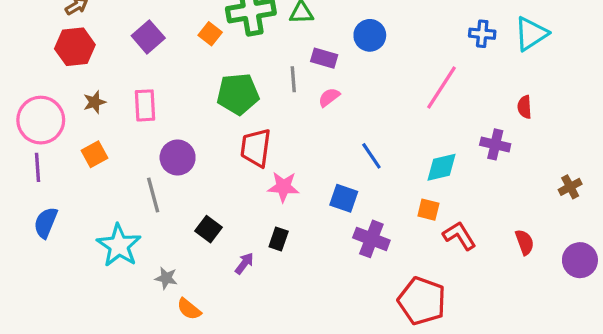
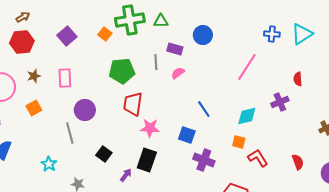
purple cross: (495, 144) -> (280, 102), turned -36
black rectangle: (279, 239) -> (147, 160), size x1.6
cyan star: (119, 245) -> (49, 164), size x0.6

